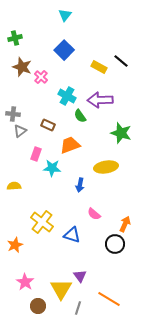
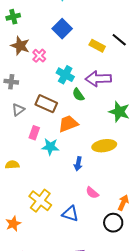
gray cross: (13, 114) -> (11, 82), moved
brown rectangle: (48, 125) -> (46, 104), size x1.5

